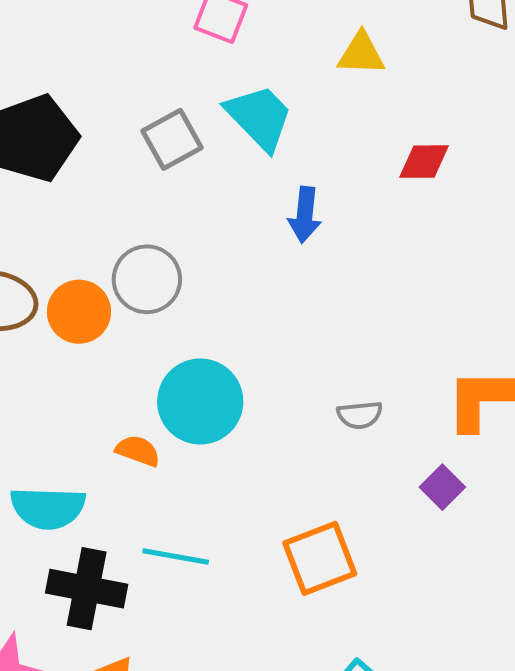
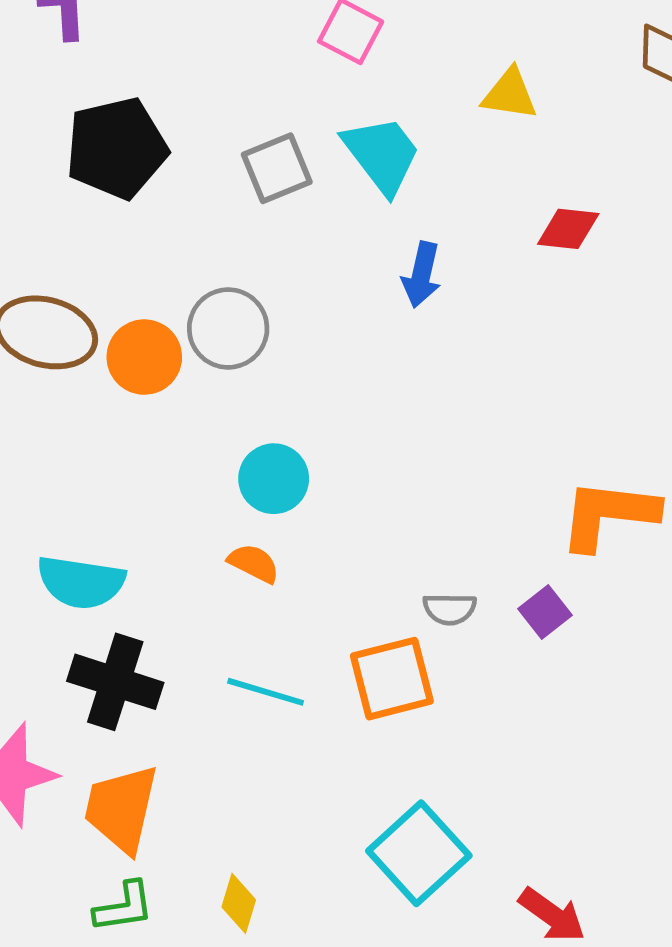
cyan circle: (200, 402) -> (274, 479), size x0.7
gray semicircle: (360, 415) -> (450, 609), moved
orange semicircle: (138, 451) -> (254, 563), moved
cyan line: (176, 556) -> (266, 692), moved

